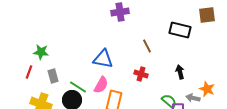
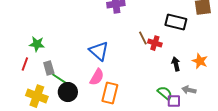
blue triangle: (103, 59) -> (99, 51), turned 30
red cross: (141, 74) -> (155, 43), moved
green line: (78, 87) -> (60, 79), moved
orange star: (207, 89) -> (200, 61), moved

